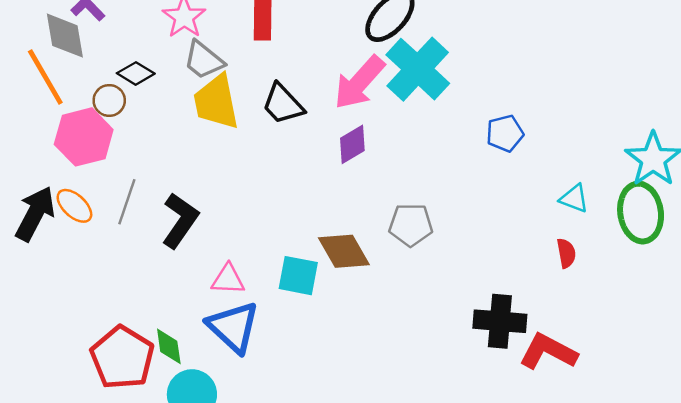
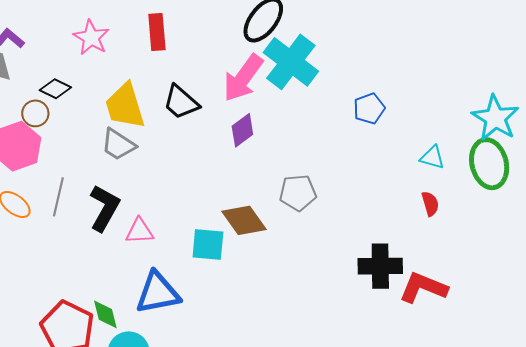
gray trapezoid: (204, 60) -> (118, 145), moved
pink triangle: (228, 279) -> (140, 231), moved
blue triangle: (233, 327) -> (158, 293), turned -48

